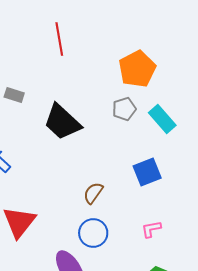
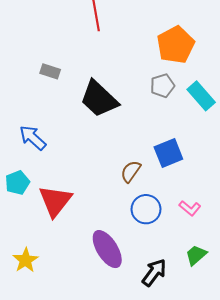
blue square: (147, 172) -> (168, 153), moved
pink L-shape: (151, 229) -> (190, 208), turned -130
blue circle: (93, 233) -> (146, 209), moved

